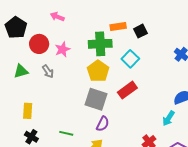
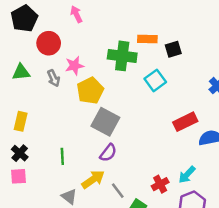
pink arrow: (57, 17) -> (76, 14), turned 32
pink star: (63, 49) -> (75, 66), moved
yellow pentagon: (98, 71) -> (90, 91), moved
red rectangle: (127, 90) -> (185, 122), moved
cyan arrow: (168, 118) -> (187, 175), moved
green line: (66, 133) -> (62, 156), turned 64

